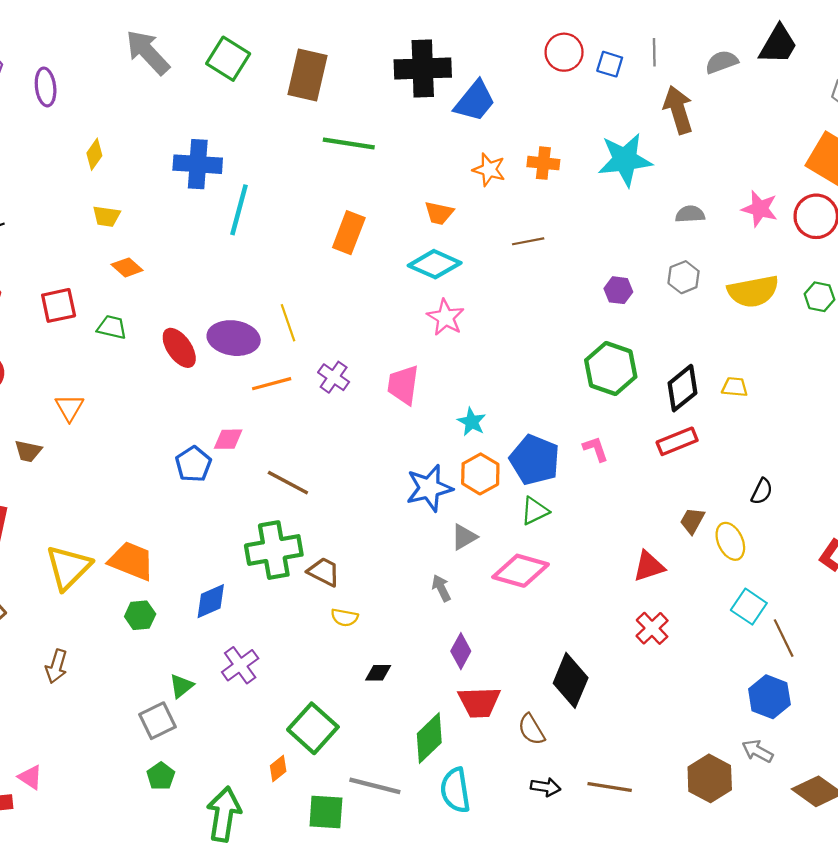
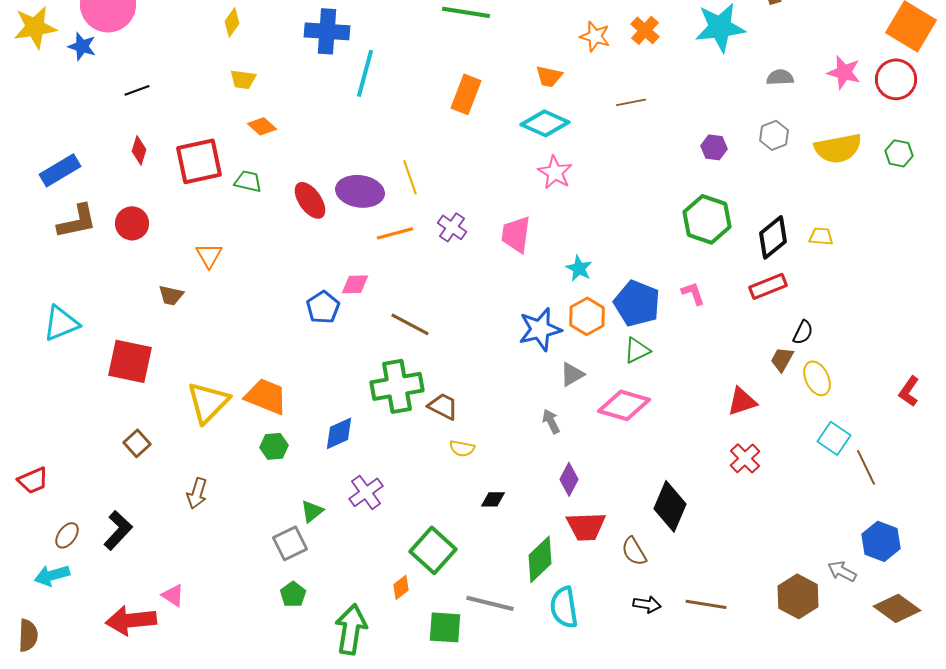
orange cross: (543, 163) -> (645, 30), turned 36
red square: (59, 305) -> (199, 161), size x1.4
black semicircle: (762, 491) -> (803, 332), moved
blue hexagon: (769, 697) -> (881, 541), moved

